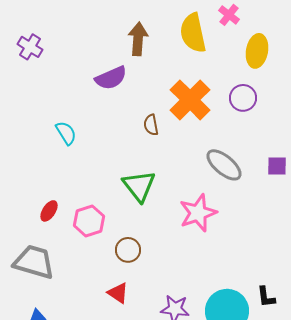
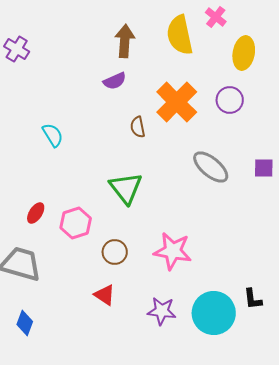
purple semicircle: (111, 78) -> (115, 81), moved, size x0.7
pink star: (198, 213) -> (173, 251), moved, turned 30

